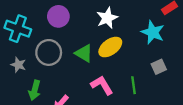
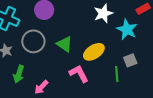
white star: (107, 18) -> (103, 13), moved
yellow ellipse: (110, 47) -> (94, 52), moved
green line: (134, 85) -> (117, 74), moved

